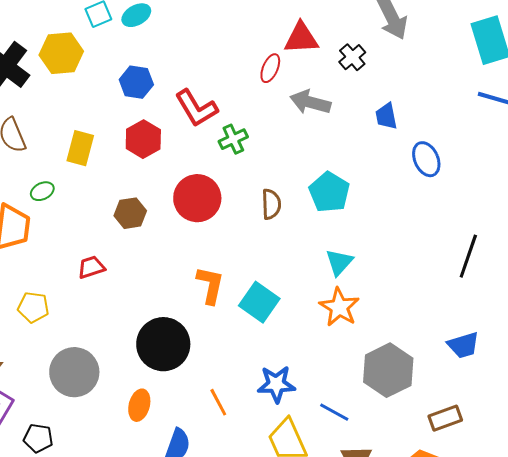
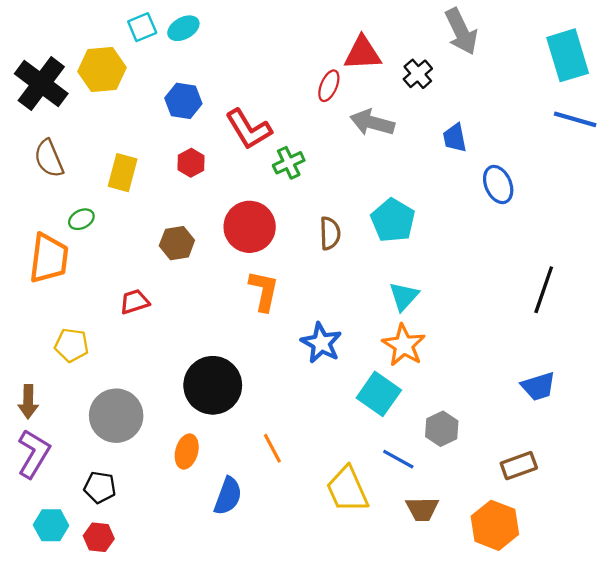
red hexagon: (143, 139) -> (191, 163), size x0.7
orange L-shape: (210, 285) -> (264, 291), moved
cyan square: (259, 302) -> (379, 394), moved
gray hexagon: (388, 370) -> (442, 429), moved, size x0.6
blue star: (276, 384) -> (321, 343), moved, turned 30
black pentagon: (38, 438) -> (100, 487), moved

